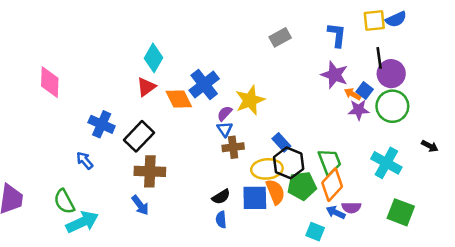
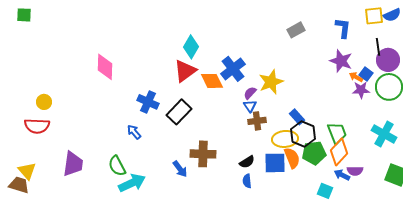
red triangle: (146, 87) -> (185, 71), size x1.4
brown cross: (150, 171) -> (203, 154), moved

